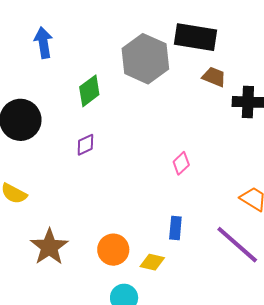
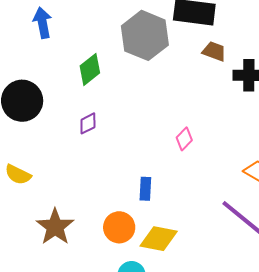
blue rectangle: (175, 228) -> (145, 189), moved
yellow diamond: (152, 262) -> (159, 239), size x1.5

